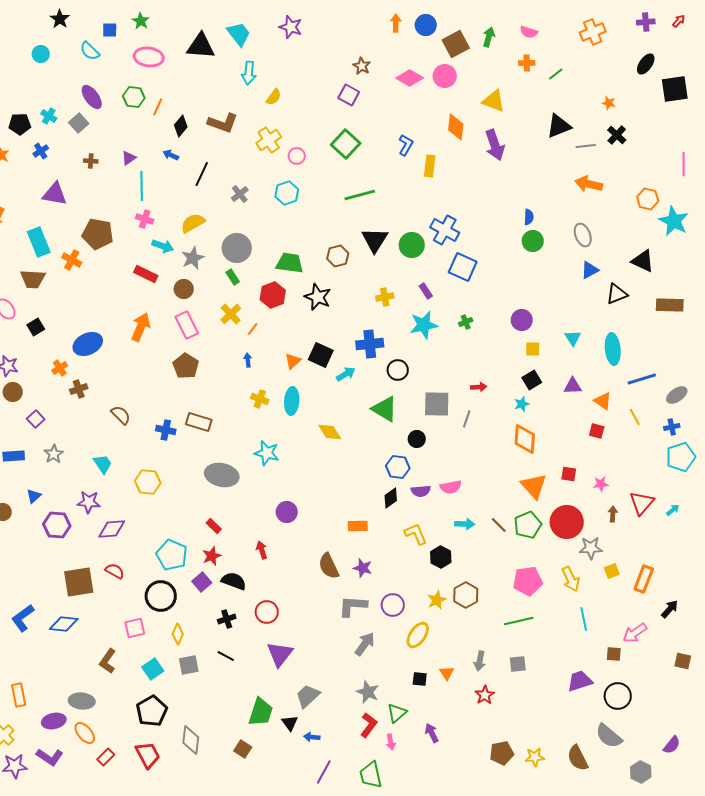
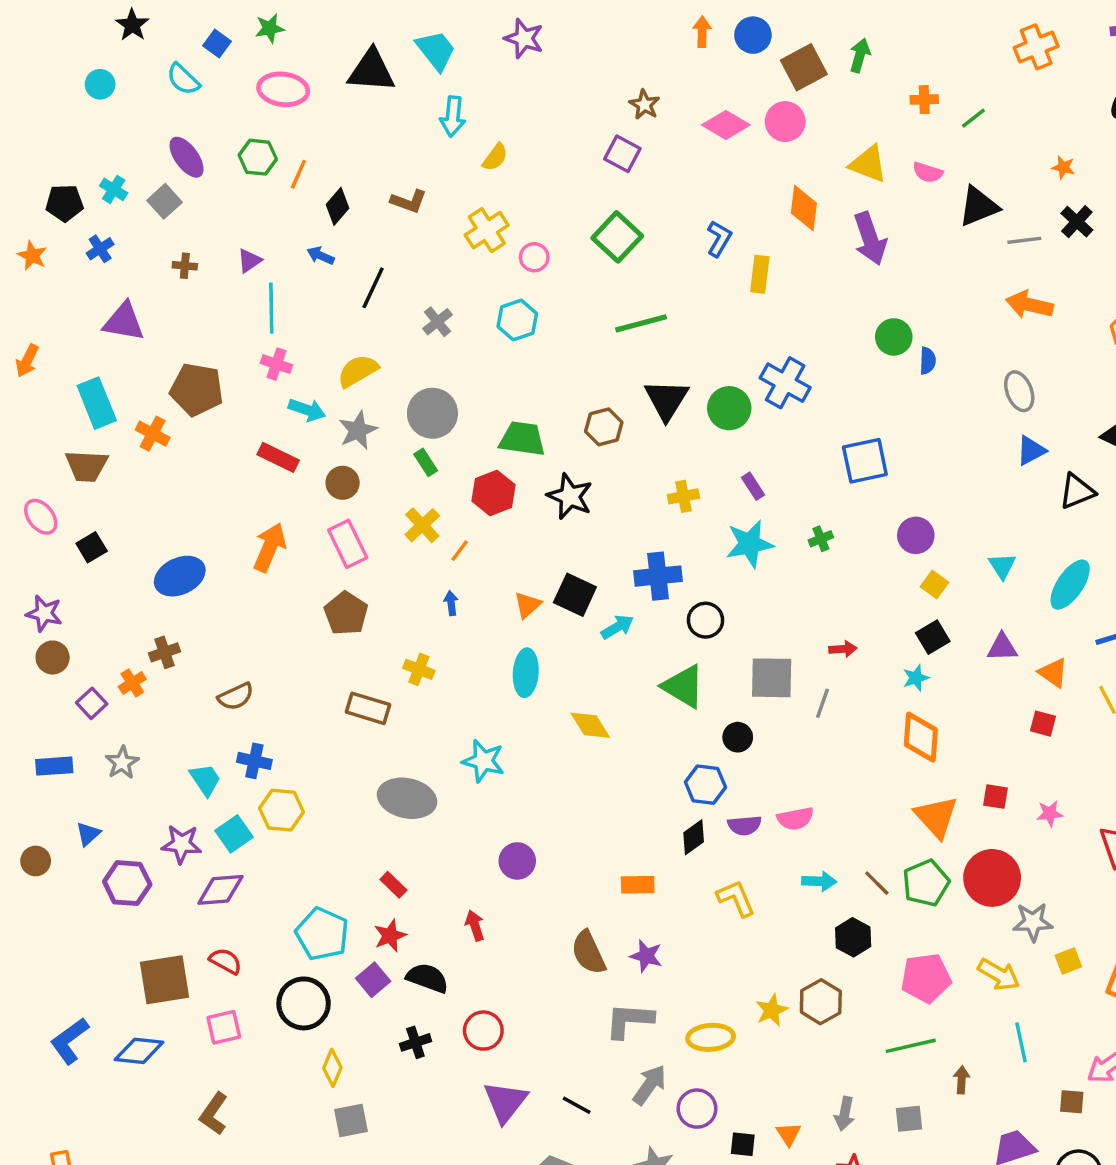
green star: (141, 21) -> (270, 28), turned 30
blue square: (110, 30) -> (217, 44), turned 35
pink semicircle: (529, 32) -> (928, 172), moved
brown L-shape: (223, 123) -> (409, 201), size x0.7
green circle: (533, 241) -> (894, 337), moved
blue square: (463, 267) -> (865, 461), moved, turned -36
yellow square: (533, 349) -> (934, 585), turned 35
cyan ellipse: (613, 349) -> (1070, 585), turned 40
orange cross: (60, 368) -> (132, 683), moved
yellow cross: (260, 399) -> (419, 669), moved
brown semicircle: (121, 415) -> (236, 696), turned 110
blue cross: (166, 430) -> (254, 761), moved
brown arrow: (613, 514) -> (962, 1080), moved
black hexagon: (441, 557) -> (853, 937), moved
yellow arrow: (571, 579) -> (999, 975), turned -35
purple circle: (393, 605) -> (697, 1109), moved
pink square: (135, 628) -> (224, 1027), moved
yellow ellipse: (418, 635) -> (711, 1037), moved, turned 52
black line: (226, 656) -> (577, 1105), moved
cyan square: (153, 669) -> (234, 834), moved

